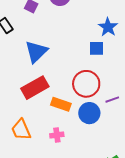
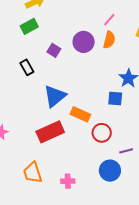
red circle: (86, 84) -> (102, 133), size x0.7
orange rectangle: (61, 104) -> (80, 114), moved
blue circle: (89, 113) -> (110, 171), moved

